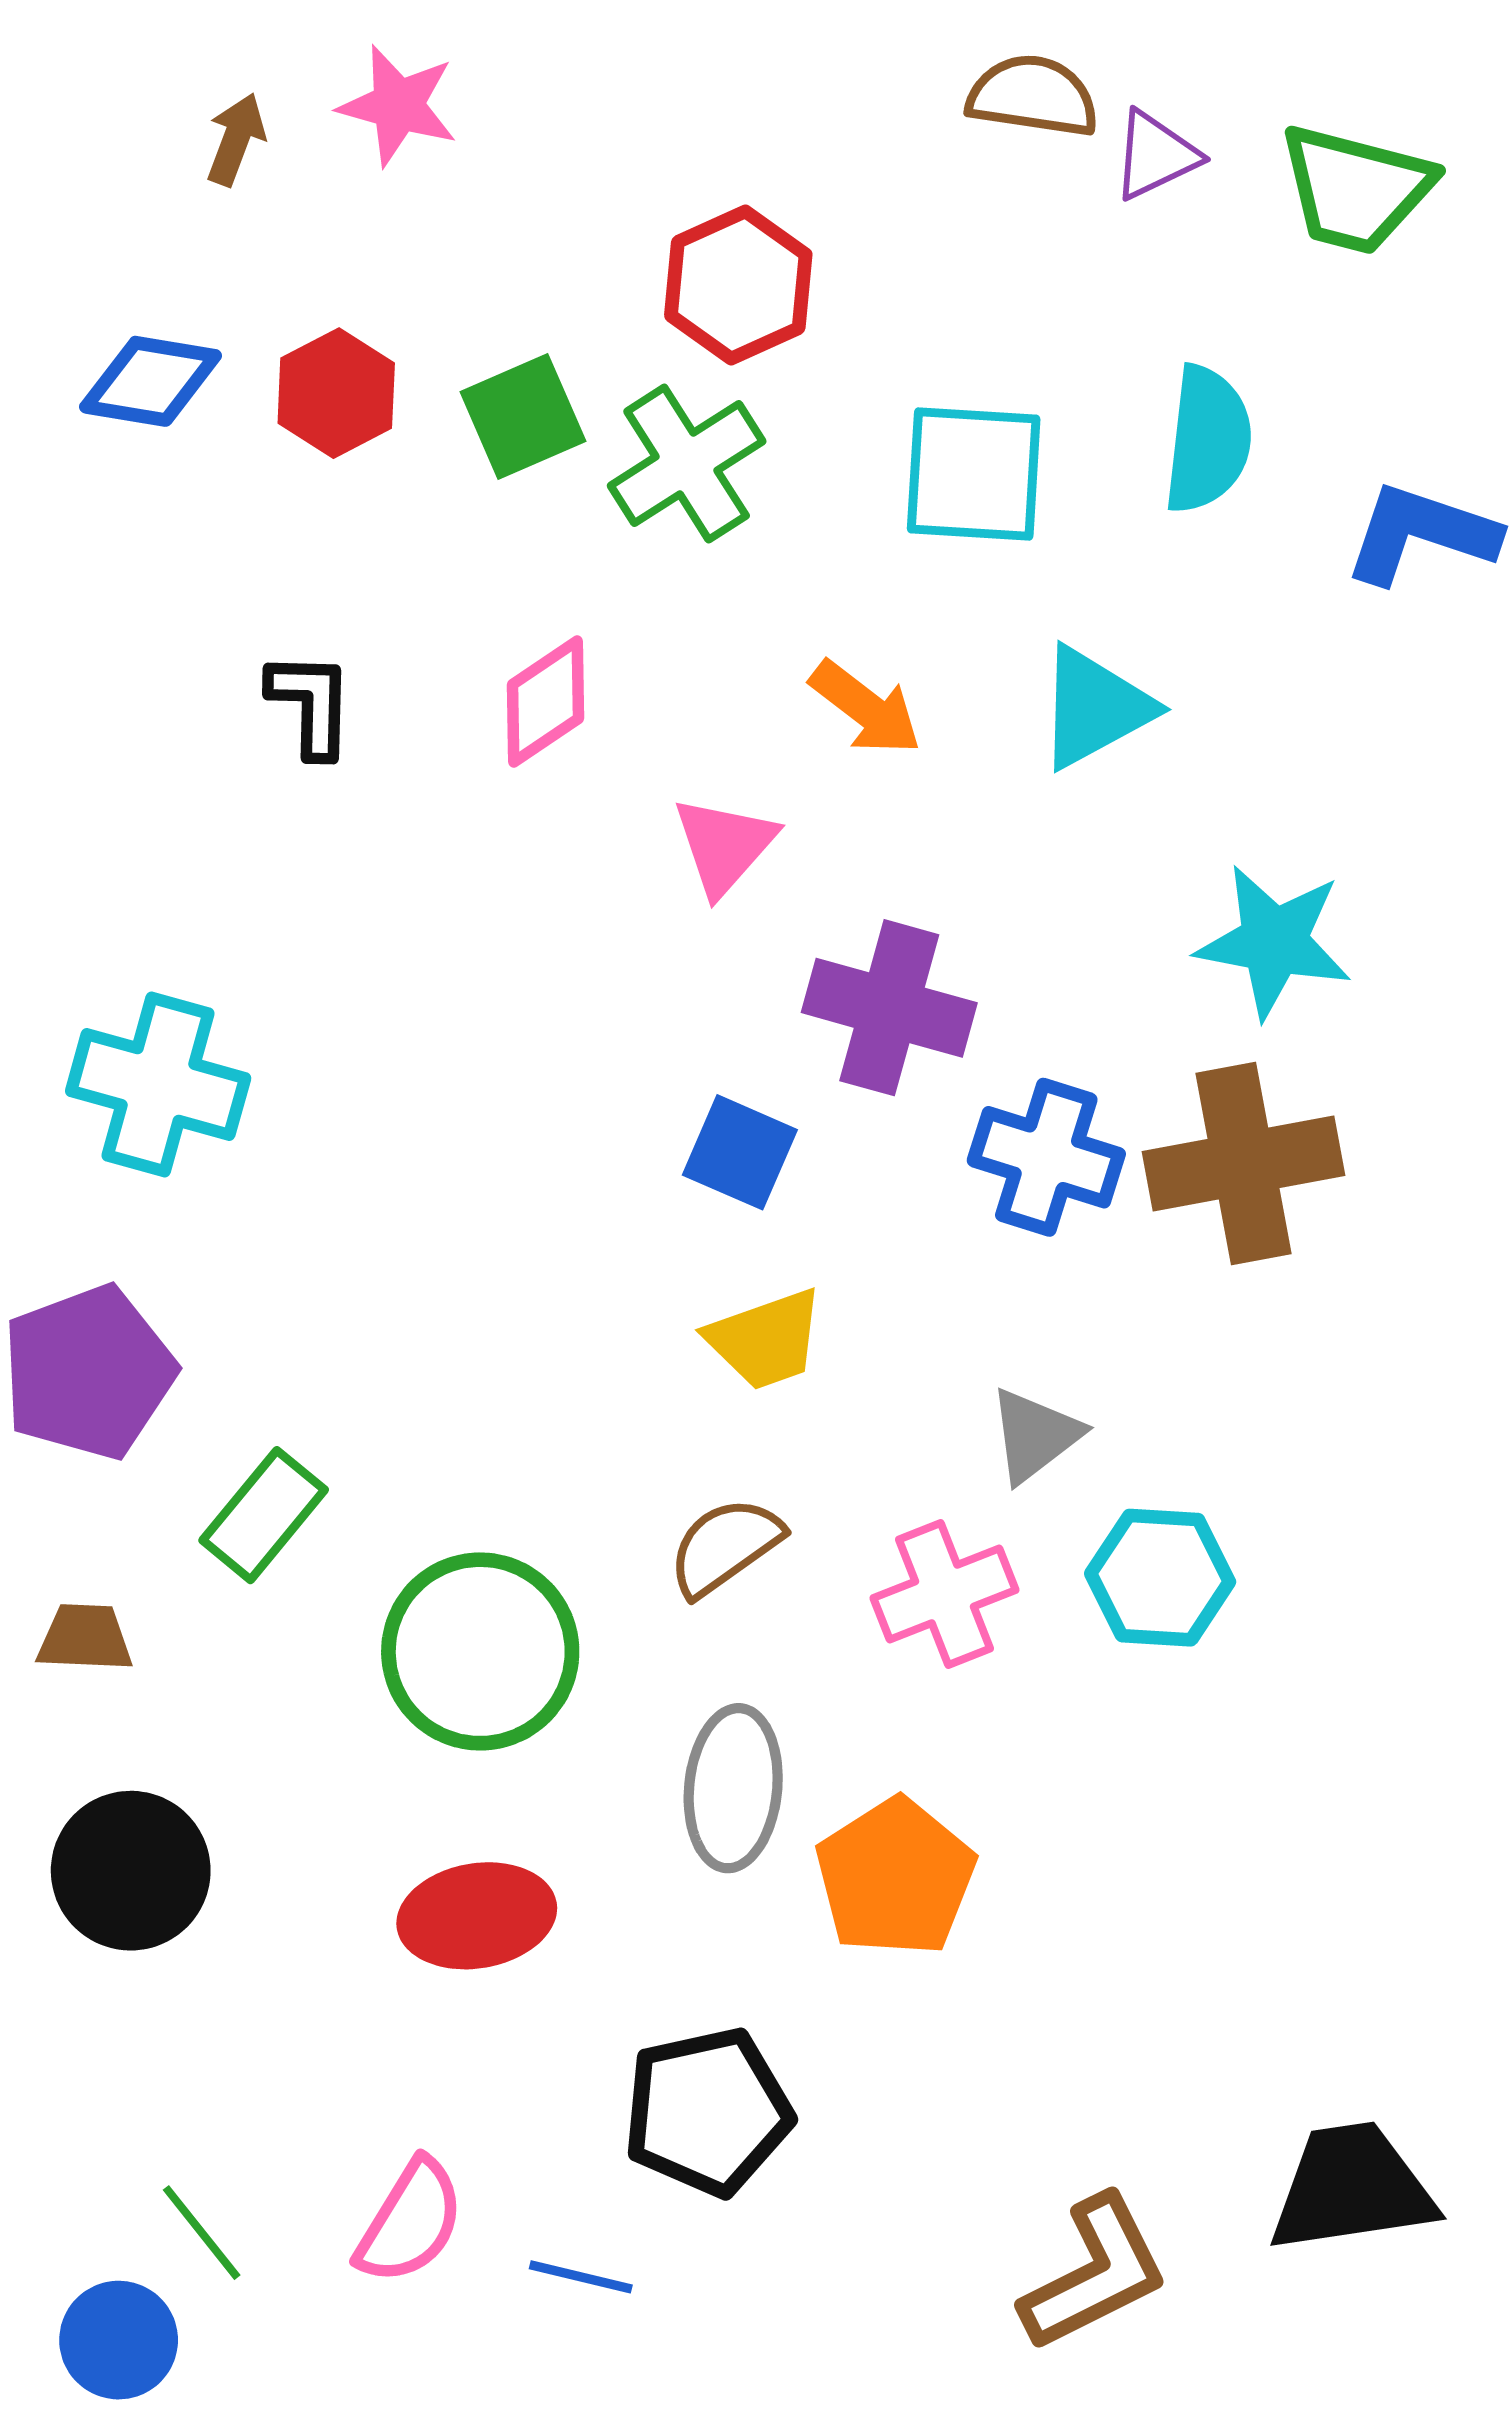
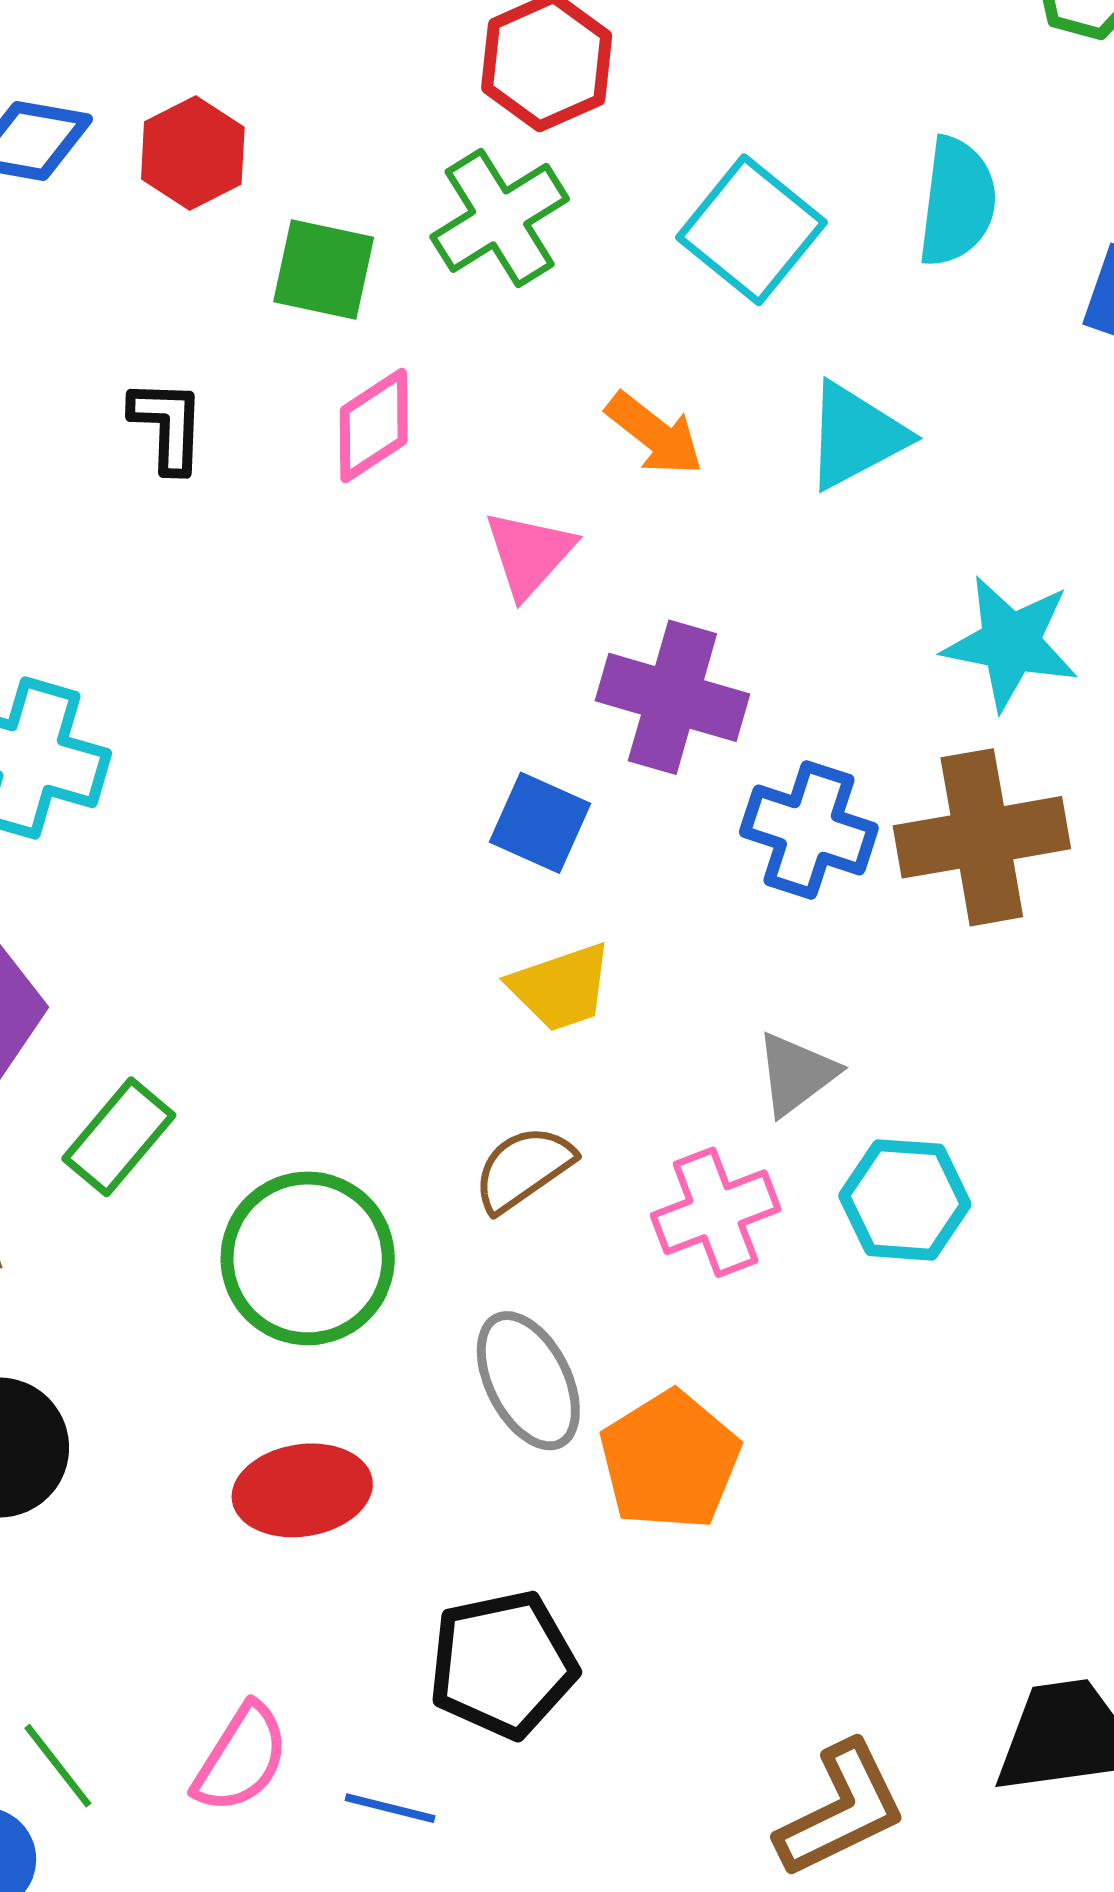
green square: (523, 416) -> (324, 270), moved, turned 35
cyan square: (974, 474) -> (751, 230), turned 35
gray ellipse: (733, 1788) -> (528, 1381), turned -33

